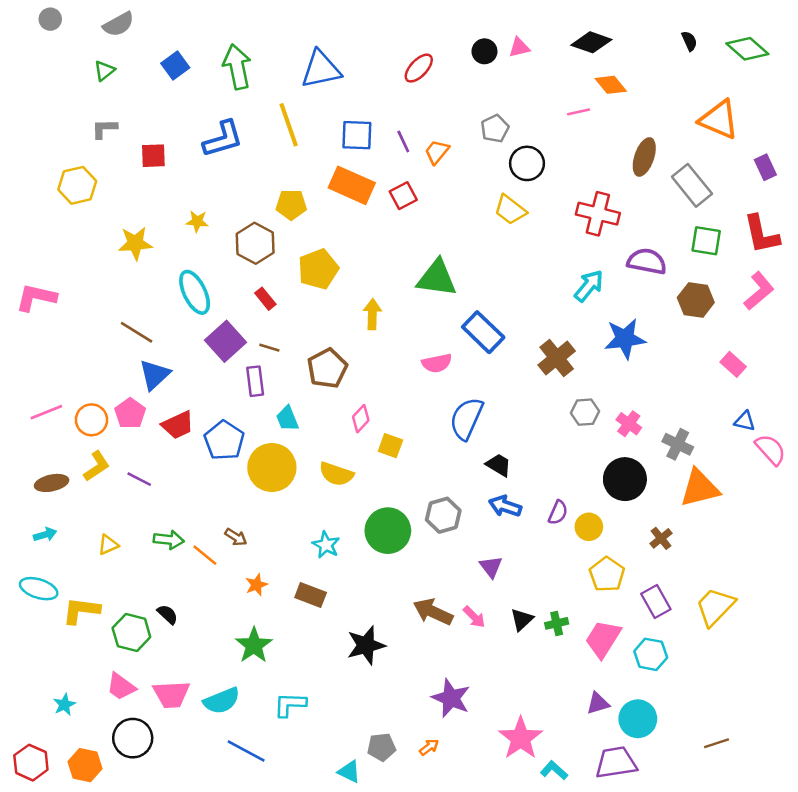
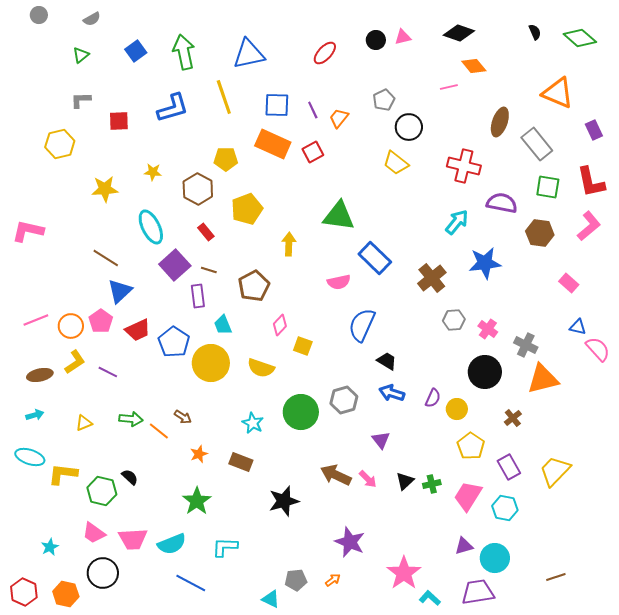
gray semicircle: (119, 24) -> (92, 19), size x0.7

